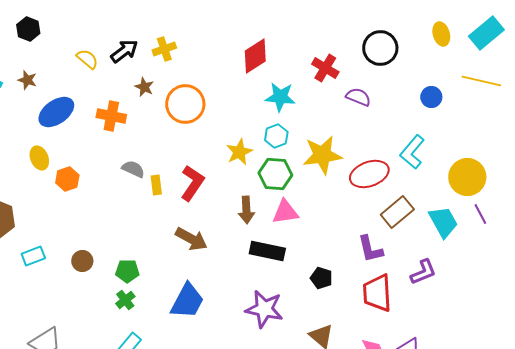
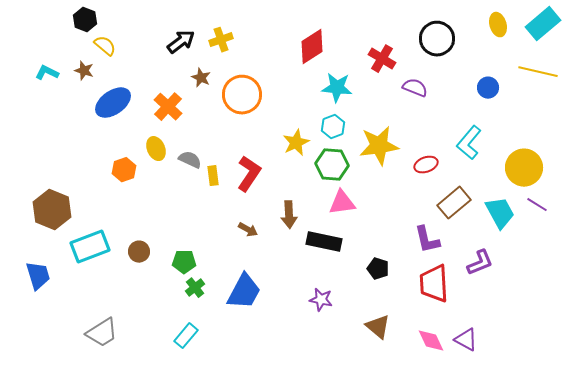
yellow semicircle: (87, 59) -> (105, 46), moved
orange cross: (111, 116) -> (168, 107), turned 32
yellow ellipse: (39, 158) -> (156, 149), moved
red ellipse: (369, 174) -> (426, 165), size x0.6
brown arrow: (246, 210) -> (289, 215), moved
purple line: (480, 214) -> (537, 205), turned -30
brown arrow: (191, 239) -> (248, 230), size x0.6
cyan rectangle: (33, 256) -> (90, 247), size x1.6
green cross: (125, 300) -> (195, 288), moved
purple star: (264, 309) -> (321, 300), size x0.6

